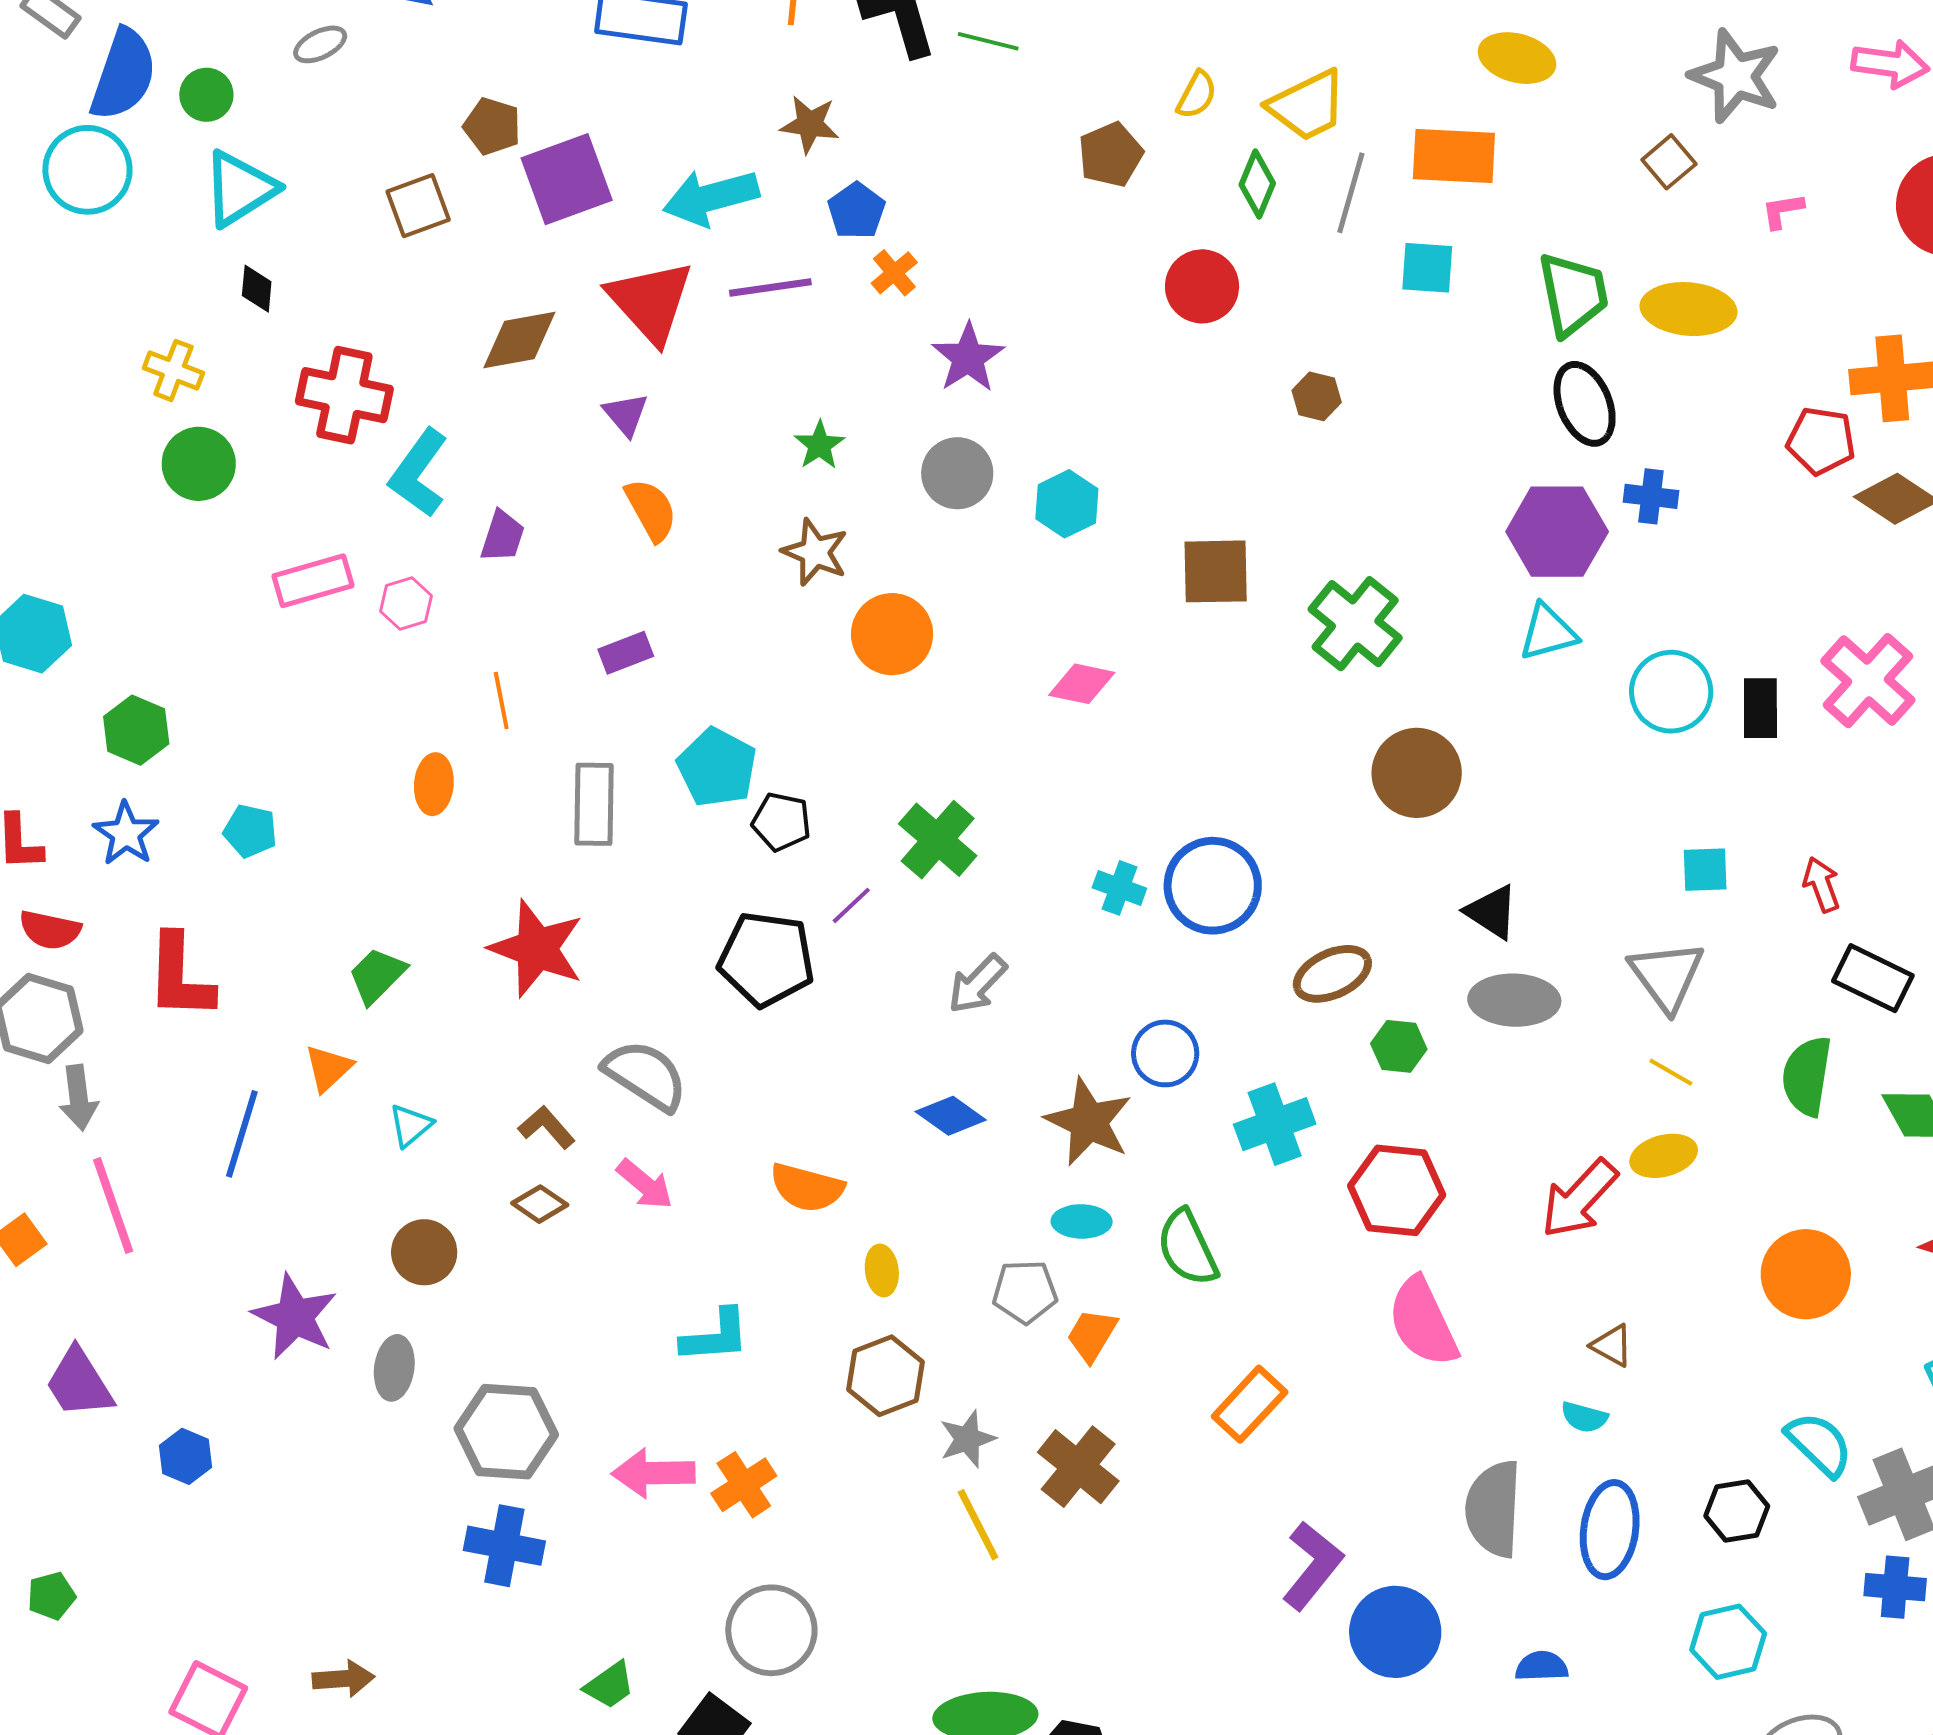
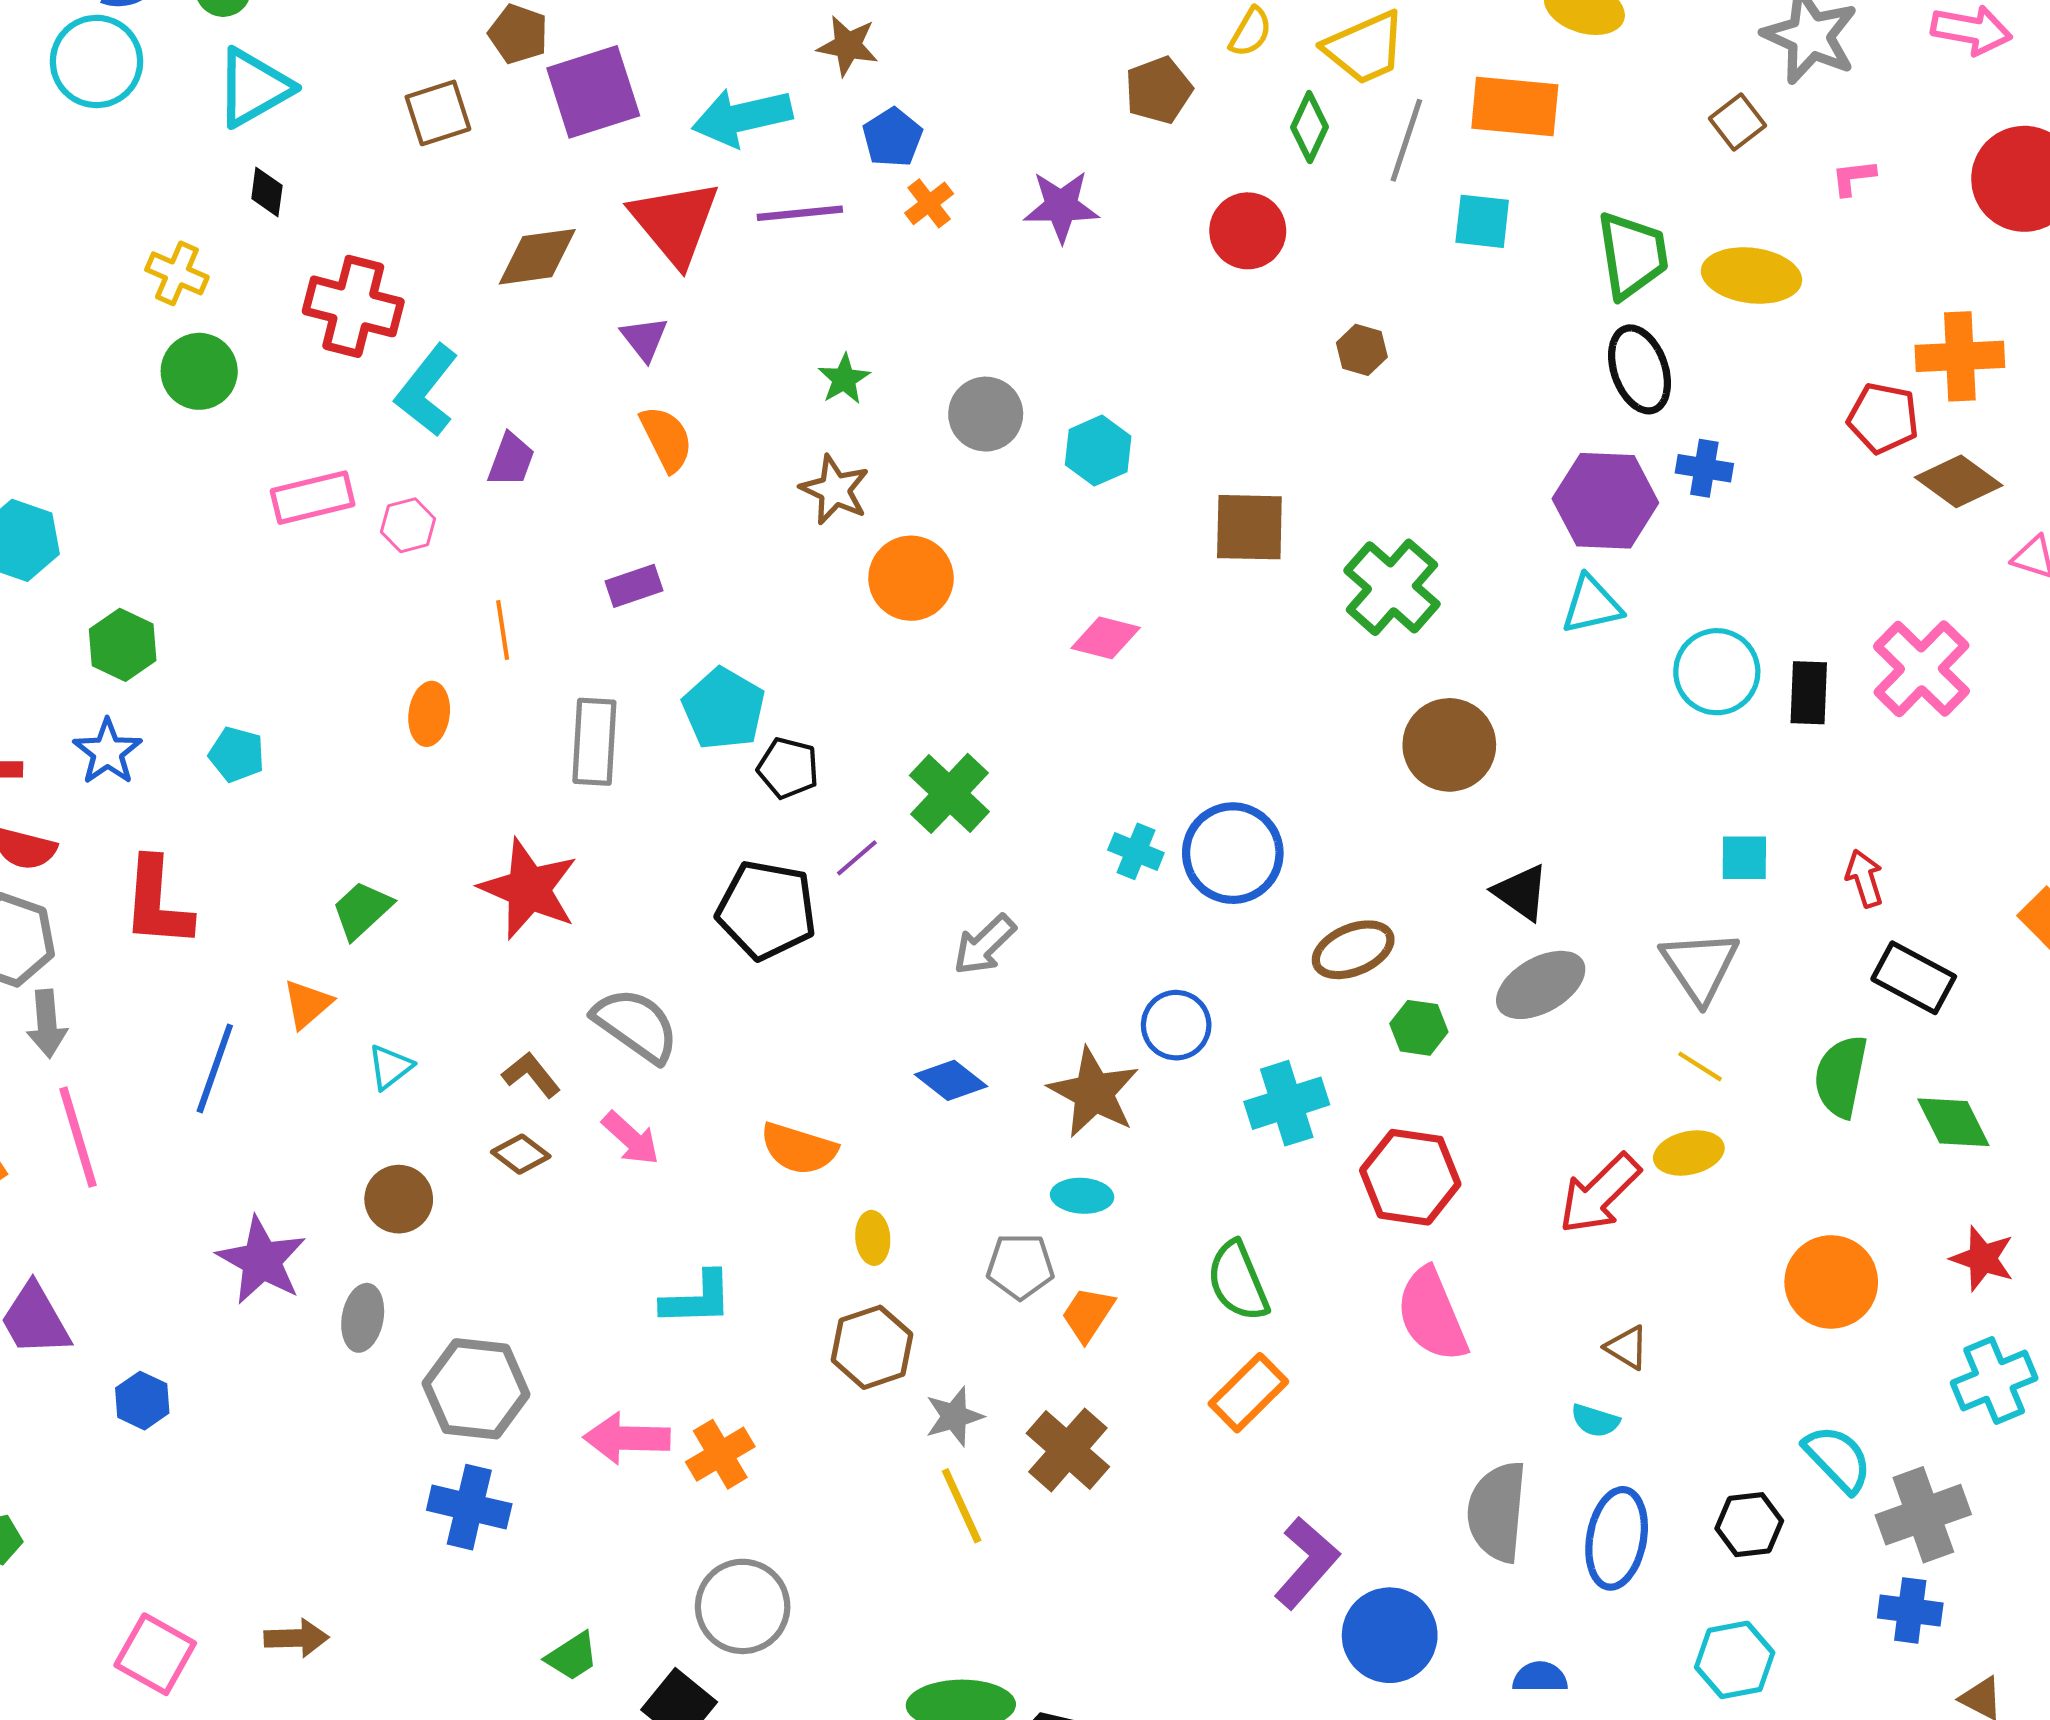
purple star: (968, 358) -> (1061, 206), moved, turned 30
gray ellipse: (1514, 1000) -> (1541, 985), turned -34
green semicircle: (1187, 1248) -> (1238, 1281), moved

